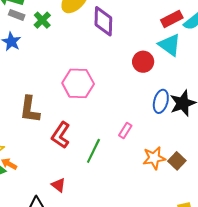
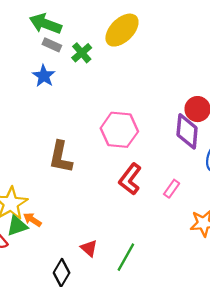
purple diamond: (103, 21) -> (187, 131), moved
red L-shape: (61, 135) -> (130, 179), moved
green line: (93, 151) -> (126, 257), moved

